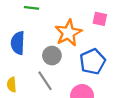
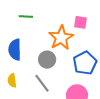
pink square: (100, 19) -> (81, 22), moved
yellow semicircle: (12, 85) -> (12, 81), moved

